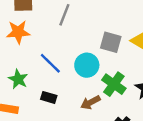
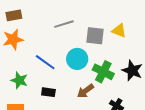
gray line: (64, 15) -> (64, 24), moved, turned 60

